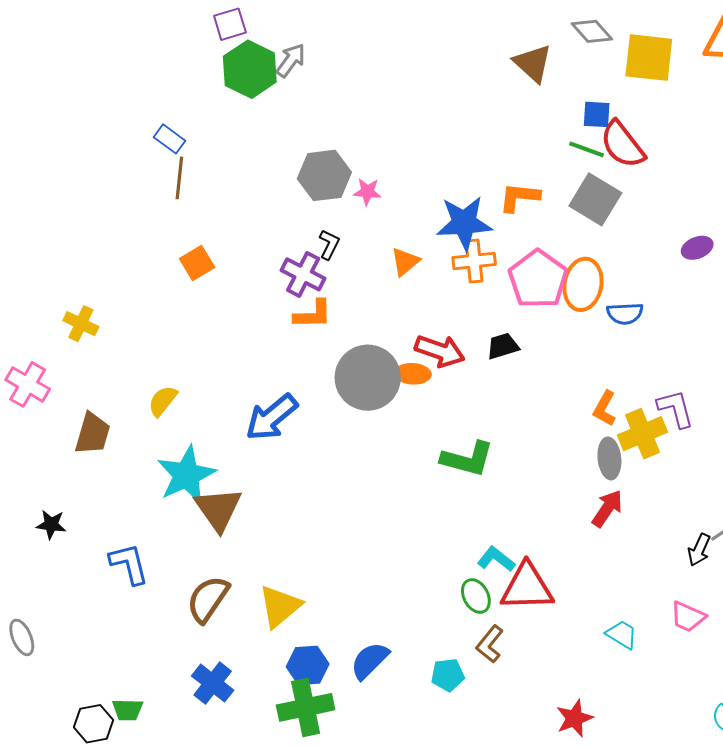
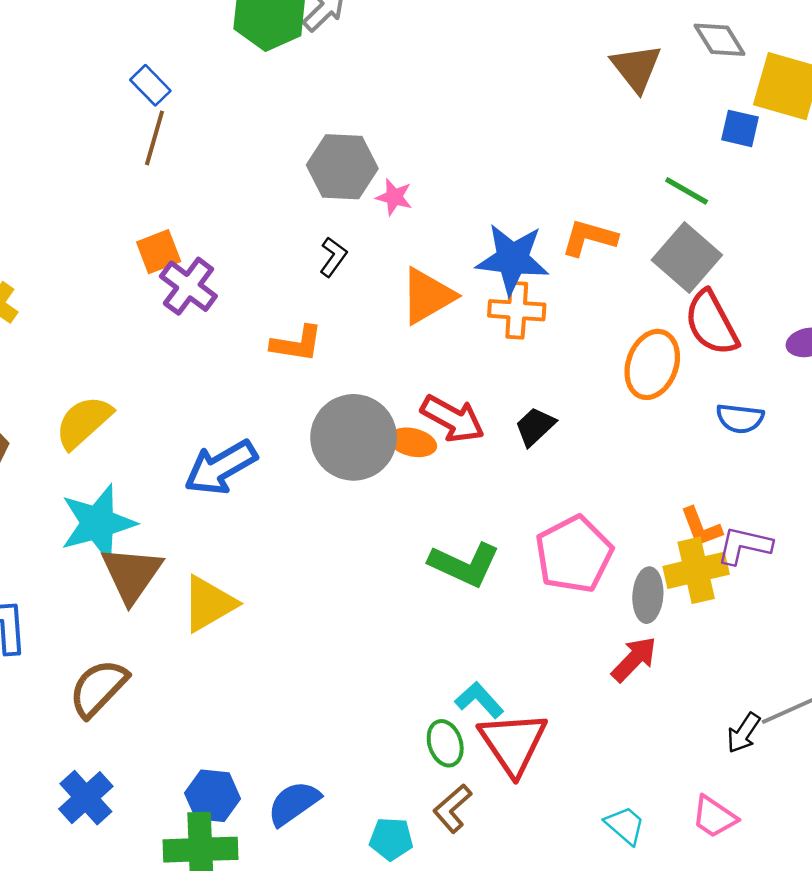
blue square: (597, 114) -> (740, 128), moved
red semicircle: (623, 145) -> (711, 323), moved
orange triangle: (405, 262) -> (427, 296), size x1.5
purple cross: (303, 274) -> (188, 286), moved
pink pentagon: (538, 279) -> (574, 554), moved
blue semicircle: (625, 314) -> (740, 418), moved
black trapezoid: (503, 346) -> (535, 426), turned -36
yellow semicircle: (163, 401) -> (84, 422), size x1.4
orange L-shape: (605, 408) -> (701, 527), moved, turned -60
purple L-shape: (676, 409) -> (744, 545), turned -72
red triangle: (527, 587) -> (513, 743), turned 48
yellow triangle: (280, 606) -> (209, 604), moved

